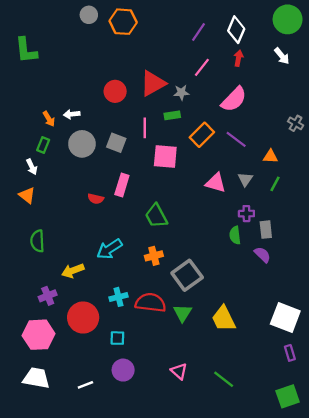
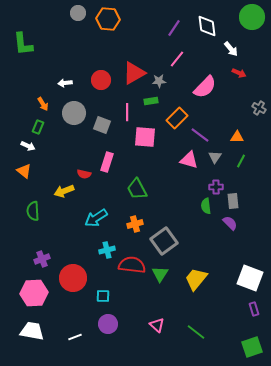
white diamond: (236, 30) -> (207, 26), turned -30
white arrow: (282, 56) -> (231, 49), moved
red arrow: (238, 58) -> (239, 73), moved, turned 104
white arrow: (72, 114) -> (65, 83), moved
purple line: (236, 139) -> (200, 135), moved
gray circle: (82, 144) -> (74, 113), moved
white arrow: (32, 167) -> (28, 146), turned -40
yellow arrow: (73, 271) -> (64, 191), moved
cyan cross: (119, 297) -> (107, 250), moved
yellow trapezoid: (224, 319) -> (196, 279), turned 65

